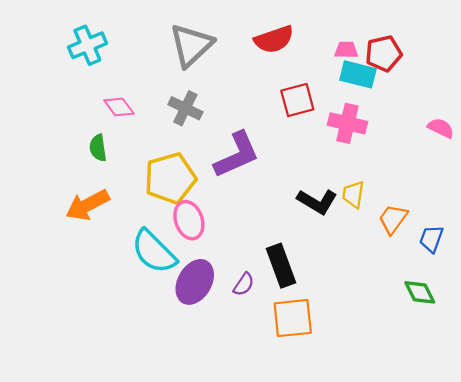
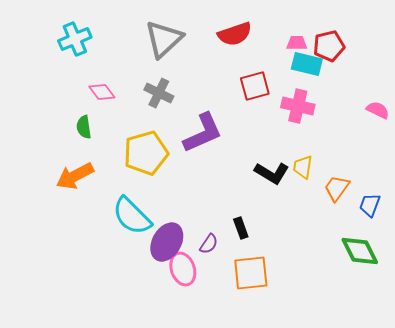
pink ellipse: (189, 220) -> (183, 269), moved
black rectangle: (281, 266) -> (241, 228), size x0.6
green diamond: (420, 292) -> (360, 251), size x1.4

